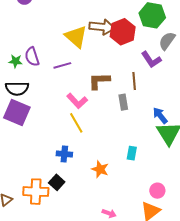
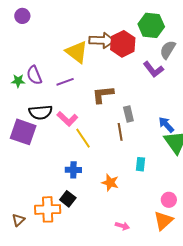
brown line: (134, 81) -> (120, 132), moved
black semicircle: (17, 88) -> (40, 112), moved
pink L-shape: (77, 101) -> (67, 119), moved

